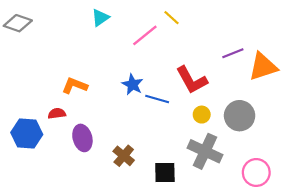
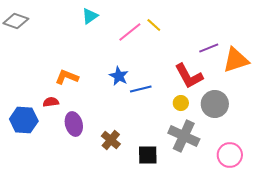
yellow line: (172, 18) -> (154, 25), moved
red L-shape: (192, 80) -> (189, 76), moved
blue line: (157, 99) -> (141, 89), turned -30

